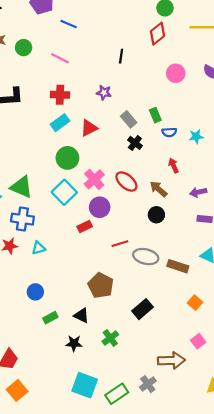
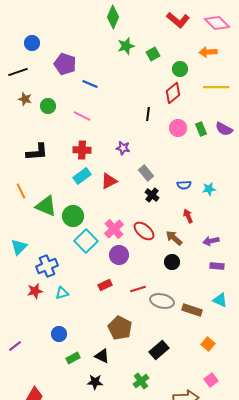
black line: (121, 56) -> (148, 114), moved
pink circle: (176, 73) -> (178, 128), moved
green rectangle: (155, 115) -> (201, 129), moved
green circle: (67, 158) -> (73, 216), moved
green triangle: (21, 187) -> (46, 206), moved
blue cross: (22, 219) -> (47, 266), turned -30
red rectangle: (85, 227) -> (105, 285), moved
green cross: (110, 338) -> (141, 381), moved

